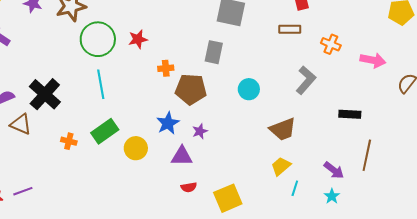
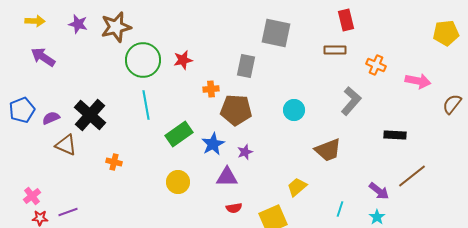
gray rectangle: (214, 52) -> (246, 66), moved
green rectangle: (105, 131) -> (179, 134), moved
yellow circle: (136, 148) -> (178, 182), moved
brown line: (367, 155) -> (412, 176), turned 40
yellow trapezoid: (281, 166) -> (297, 187), moved

